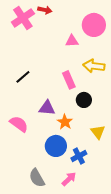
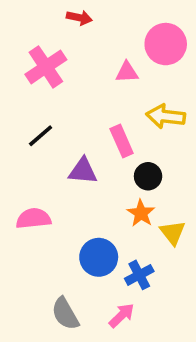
pink cross: (23, 18) -> (46, 67), moved
purple triangle: (47, 108) -> (83, 171), moved
orange star: (65, 122) -> (141, 213), moved
pink semicircle: (19, 124) -> (33, 219), turned -42

